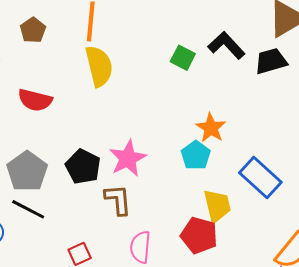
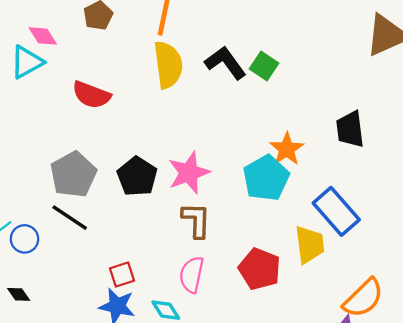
black L-shape: (226, 45) -> (225, 63), moved
black trapezoid: (271, 61) -> (350, 129), moved, turned -88
cyan pentagon: (196, 155) -> (266, 178), size x1.4
brown L-shape: (118, 200) -> (196, 220), moved
yellow trapezoid: (217, 206) -> (310, 245), moved

